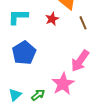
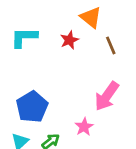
blue pentagon: (24, 53) -> (32, 107), moved
pink star: (63, 84) -> (84, 127), size x0.6

